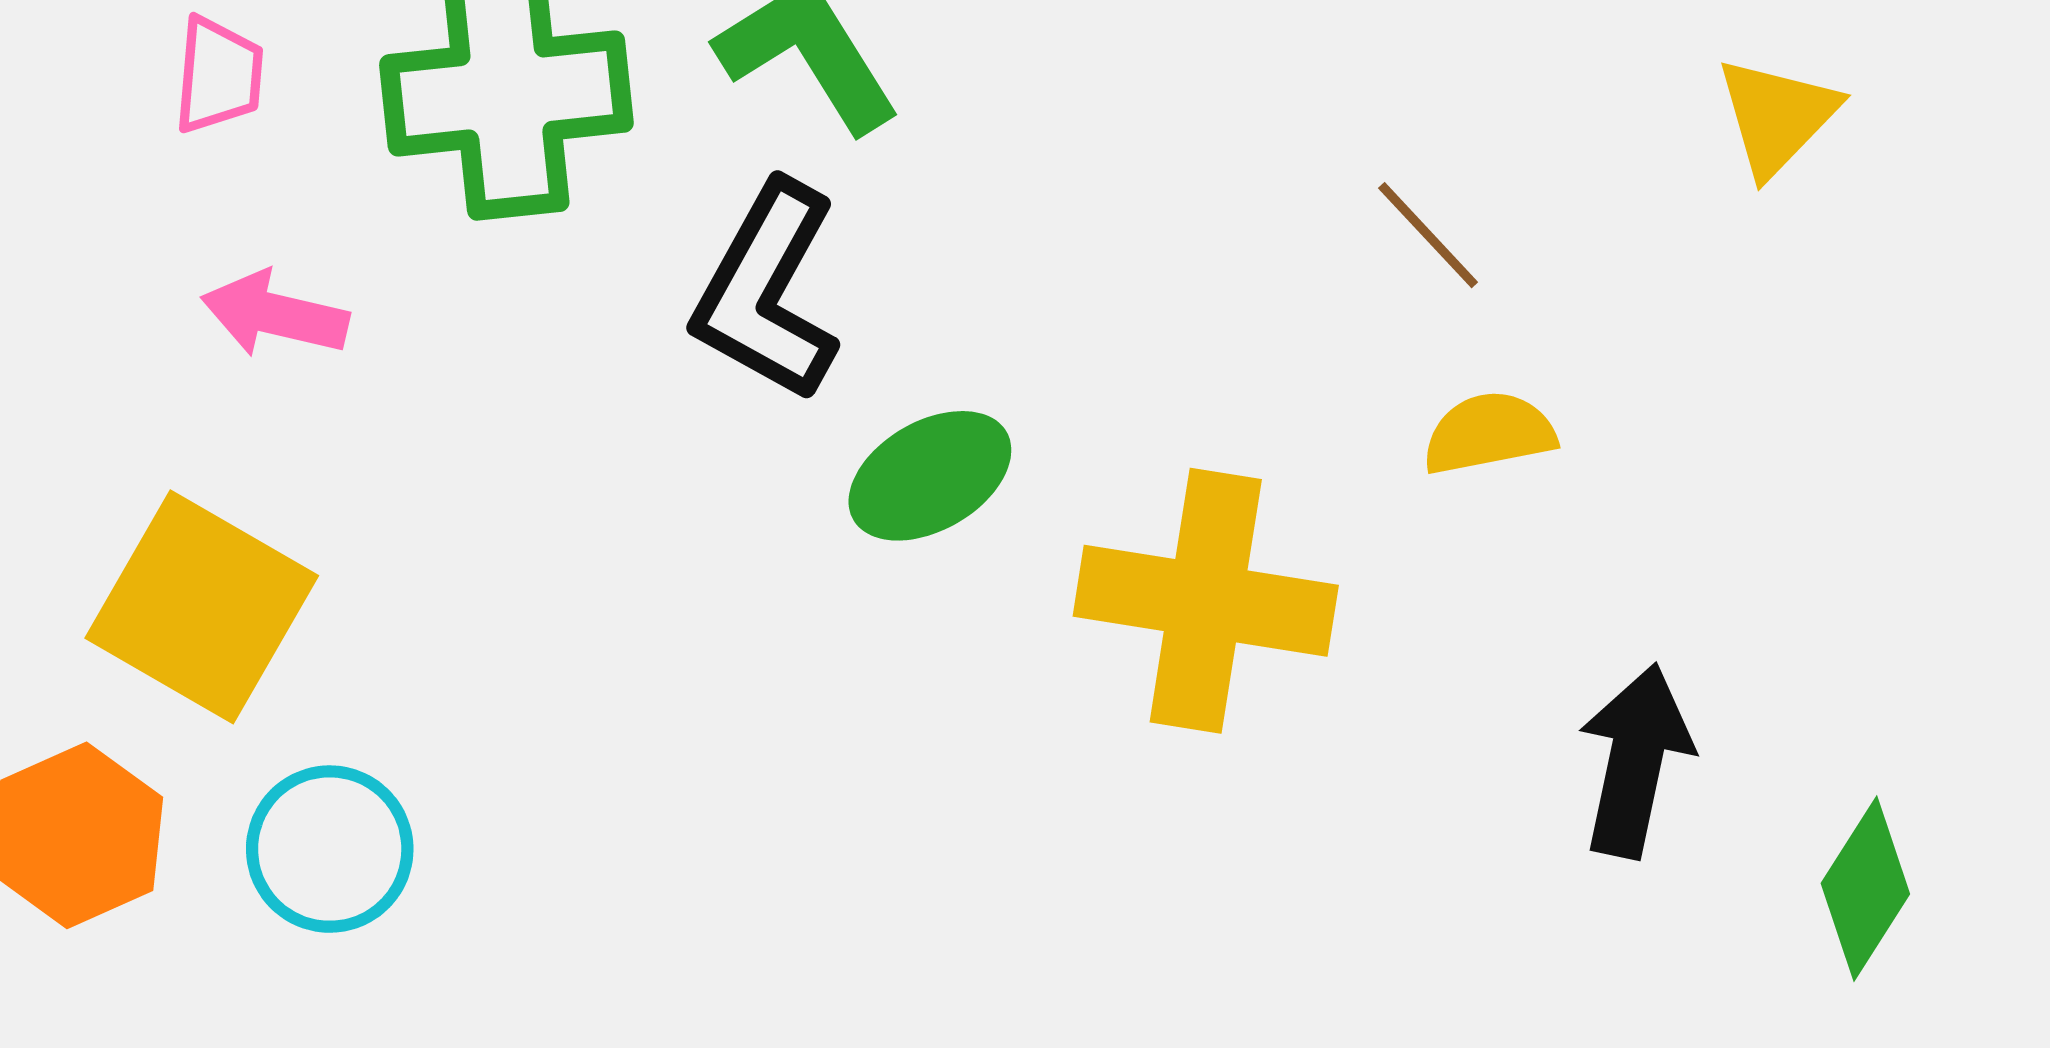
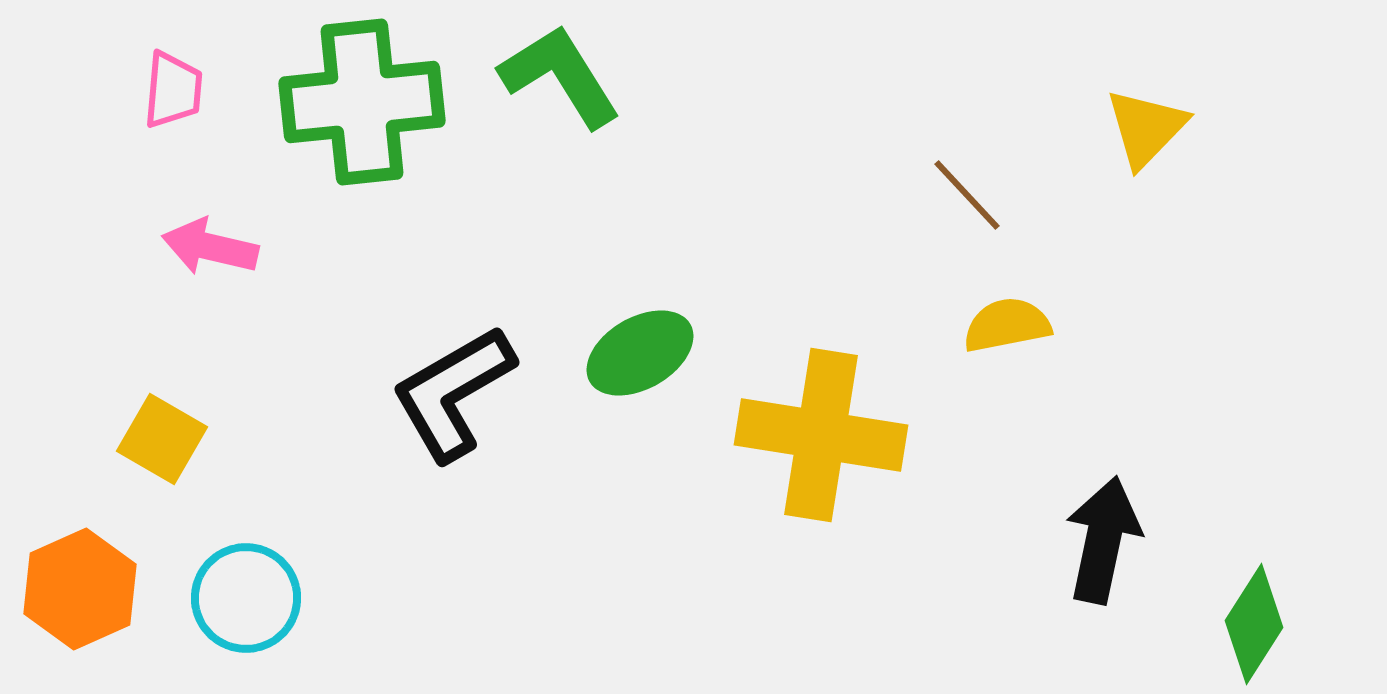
yellow triangle: (1777, 116) -> (1146, 128), moved
black L-shape: (767, 291) -> (453, 393), moved, turned 31
yellow square: (202, 607) -> (162, 439), size x0.6

